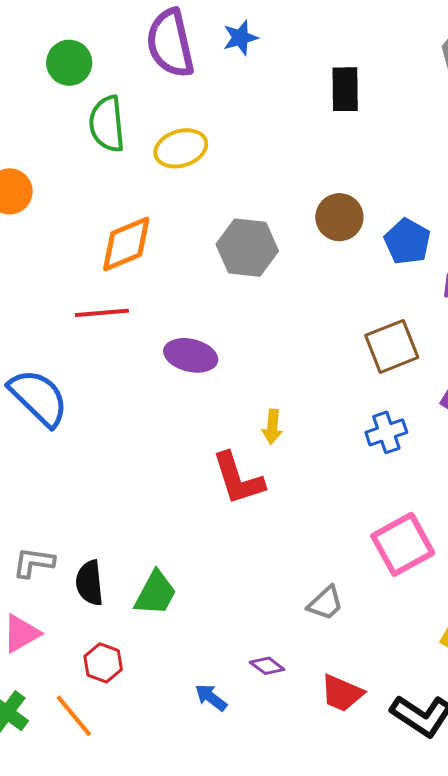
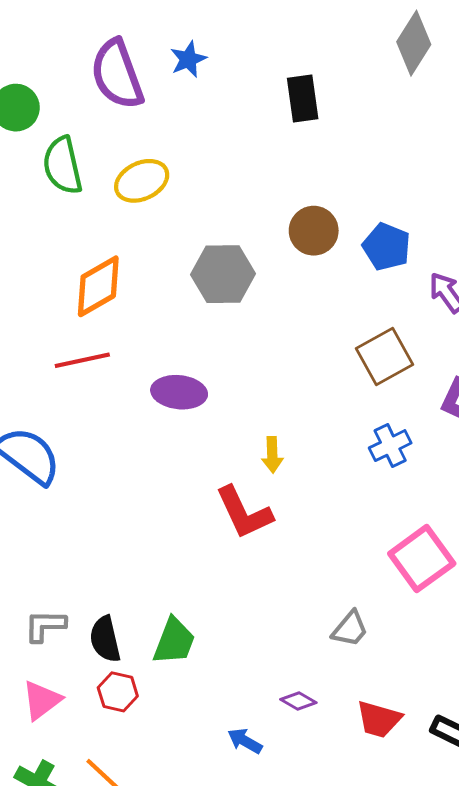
red hexagon: (103, 663) -> (118, 692), moved

